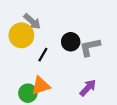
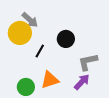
gray L-shape: (90, 47) -> (88, 62), moved
orange triangle: (41, 86) -> (50, 80), moved

